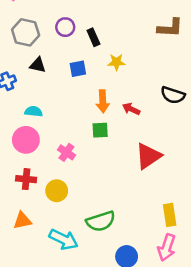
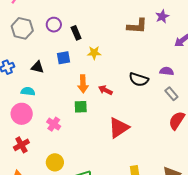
black triangle: (38, 65) -> (37, 67), moved
red cross: (26, 179) -> (21, 145), turned -35
yellow circle: (57, 191) -> (55, 162), moved

